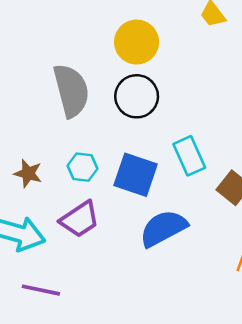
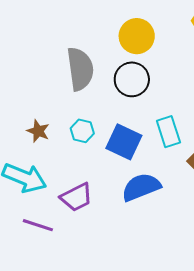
purple trapezoid: (80, 219) -> (76, 197), moved

